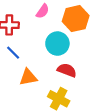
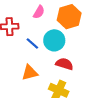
blue line: (13, 53) -> (32, 43), moved

